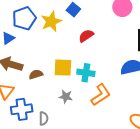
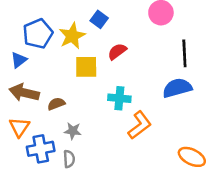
yellow square: (63, 68) -> (86, 67), moved
gray star: (66, 97) -> (73, 131), moved

